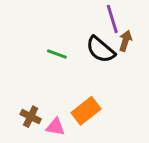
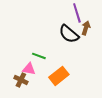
green line: (57, 54) -> (39, 56), moved
pink triangle: (55, 127) -> (29, 69), moved

